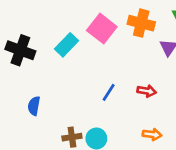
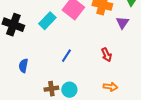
red arrow: (147, 91) -> (106, 55), turned 56
blue line: (109, 92) -> (66, 56), moved

